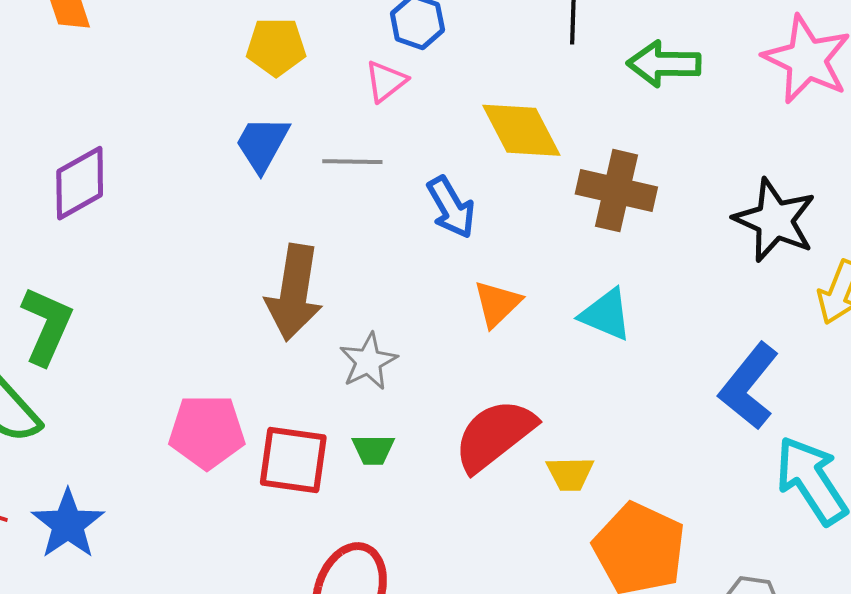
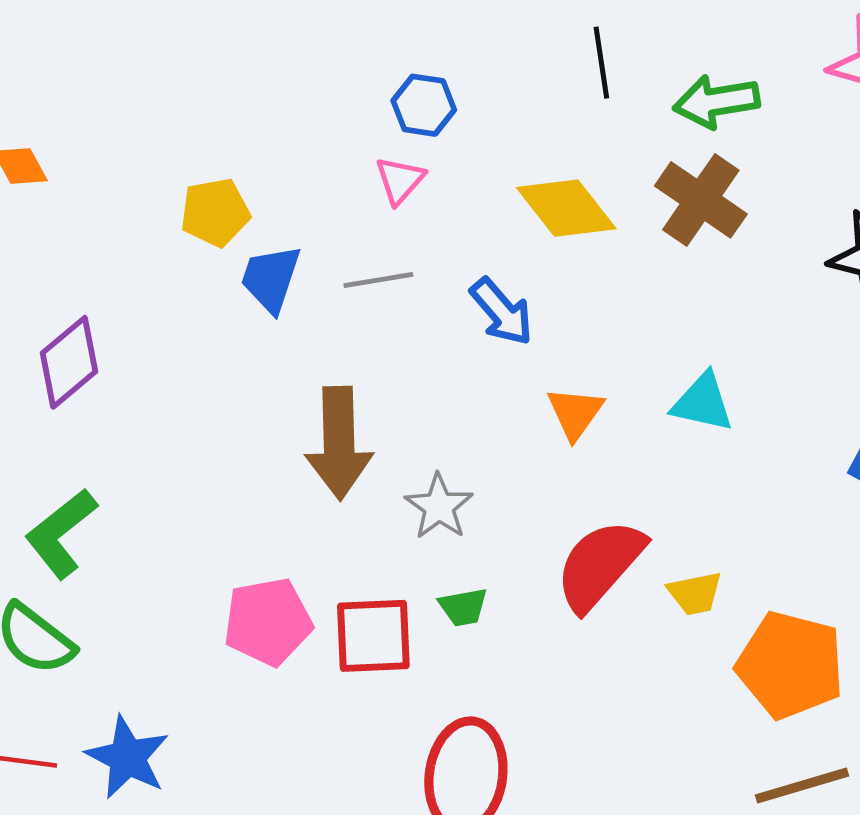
yellow pentagon: (276, 47) -> (215, 212), moved
brown cross: (616, 191) -> (701, 200), moved, turned 32
green L-shape: (47, 326) -> (61, 533), turned -142

